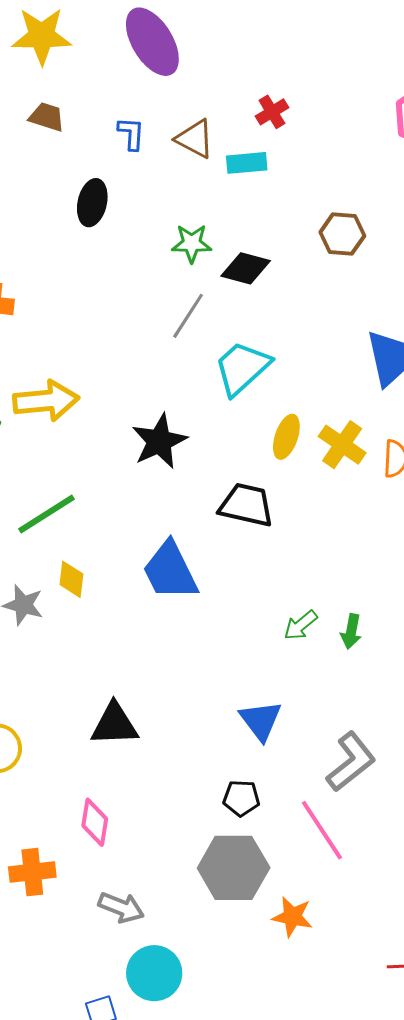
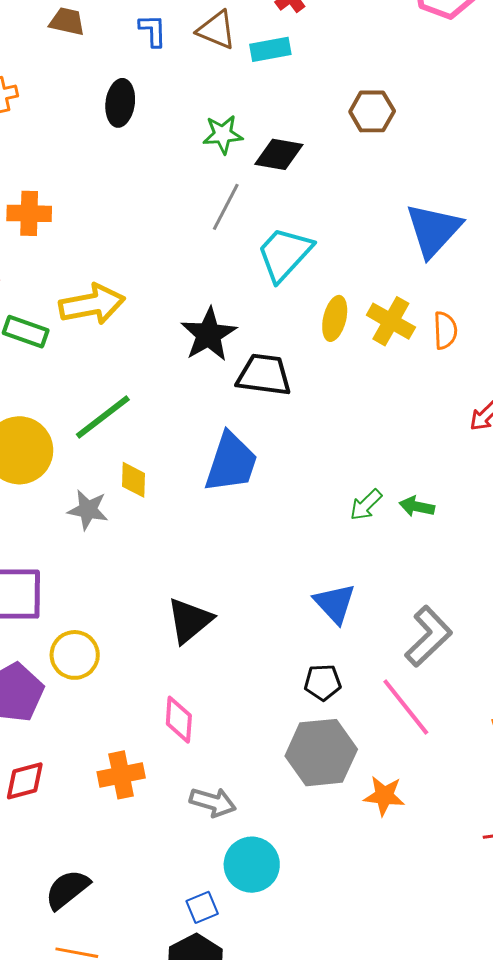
black trapezoid: (246, 505) -> (264, 375), moved
blue trapezoid: (170, 571) -> (231, 463), turned -130
green arrow: (351, 631) -> (417, 506), turned 96
black triangle: (114, 724) -> (190, 621), turned -32

